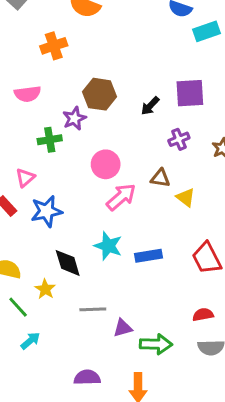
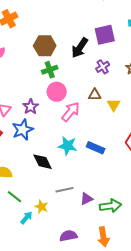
black arrow: (150, 106) -> (80, 48), size x1.5
purple star: (74, 118) -> (31, 107), moved
green cross: (50, 140) -> (50, 70), moved
yellow triangle: (186, 198) -> (114, 105), turned 32
blue rectangle: (149, 256) -> (96, 148), turned 42
yellow star: (45, 289) -> (41, 207), moved

